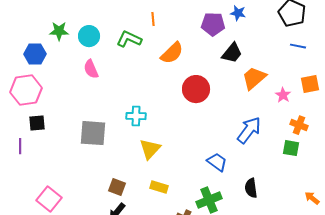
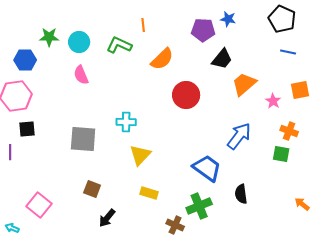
blue trapezoid: (217, 162) -> (207, 168), size x1.4
brown square: (117, 187) -> (92, 189), moved

